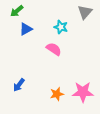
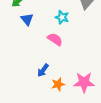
blue triangle: (26, 29) -> (27, 19), turned -40
blue arrow: (19, 85) -> (43, 70), moved

